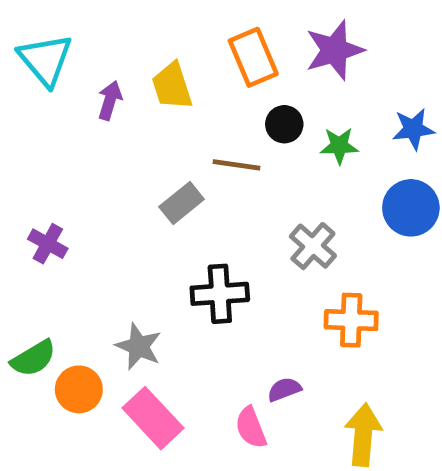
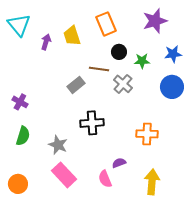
purple star: (334, 50) -> (155, 21), moved
gray cross: (313, 246) -> (123, 84), moved
green semicircle: (33, 358) -> (23, 136), moved, turned -42
orange circle: (79, 389) -> (18, 184), moved

